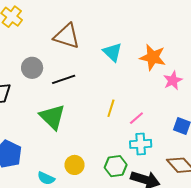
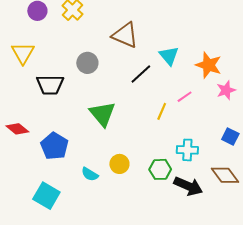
black line: (64, 79) -> (141, 74), moved, turned -30
pink line: (136, 118) -> (185, 97), moved

